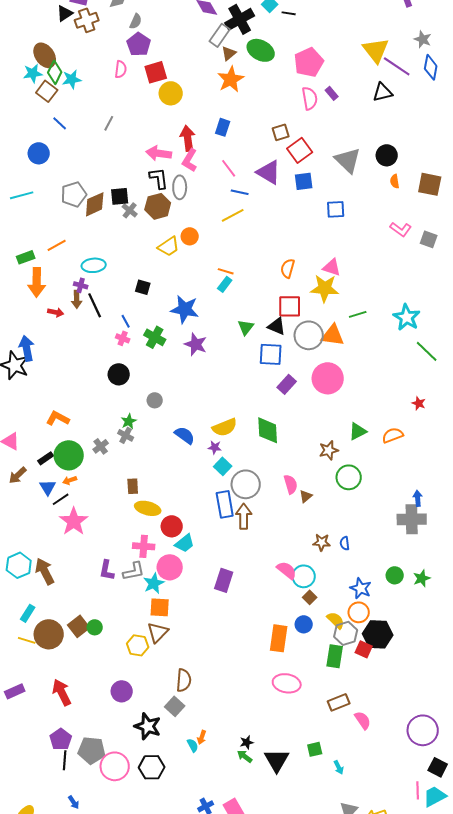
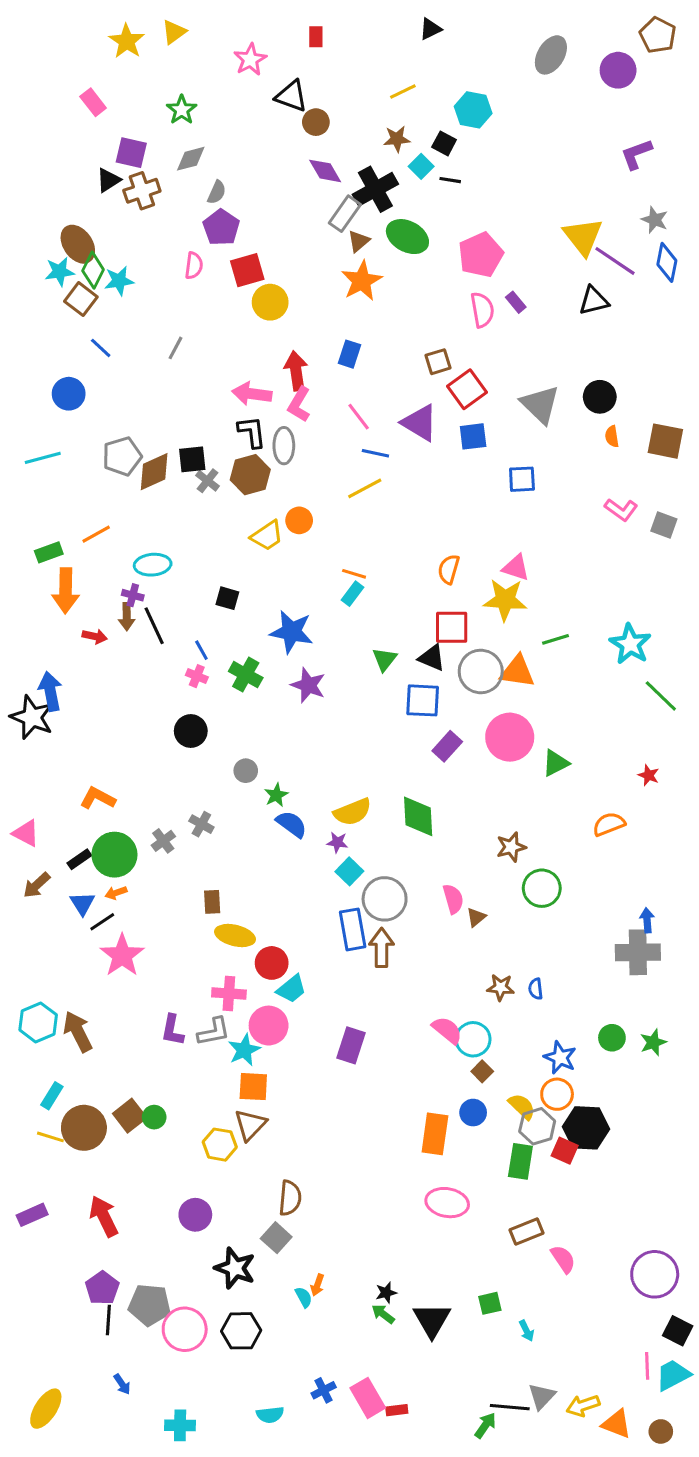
green star: (129, 421) -> (276, 795), moved
green triangle: (358, 431) -> (555, 763), moved

